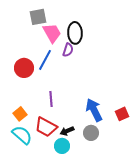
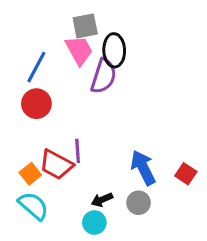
gray square: (38, 17) -> (85, 26), moved
purple semicircle: (68, 50) -> (104, 76), size x1.6
blue line: (45, 60) -> (36, 67), moved
red square: (122, 114) -> (186, 174), turned -32
red trapezoid: (46, 127) -> (56, 165), moved

